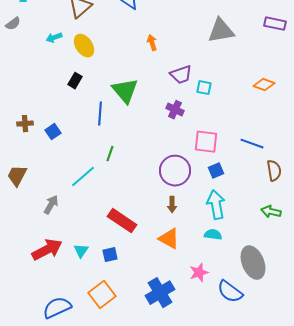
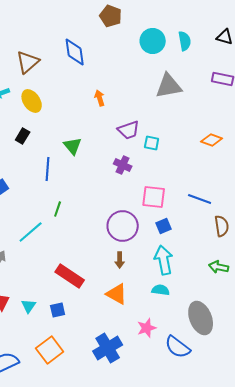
green triangle: (125, 91) -> (73, 146), size x0.7

